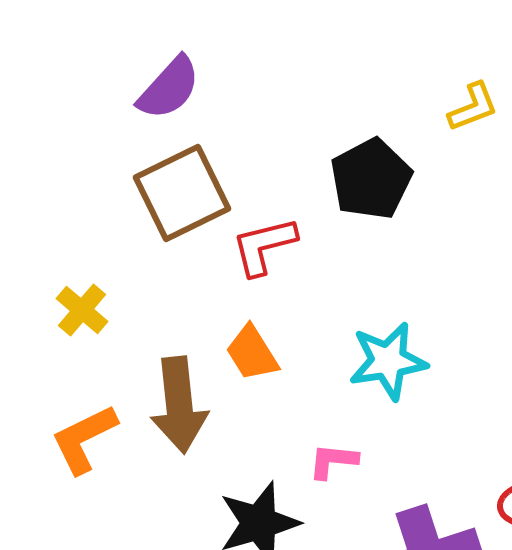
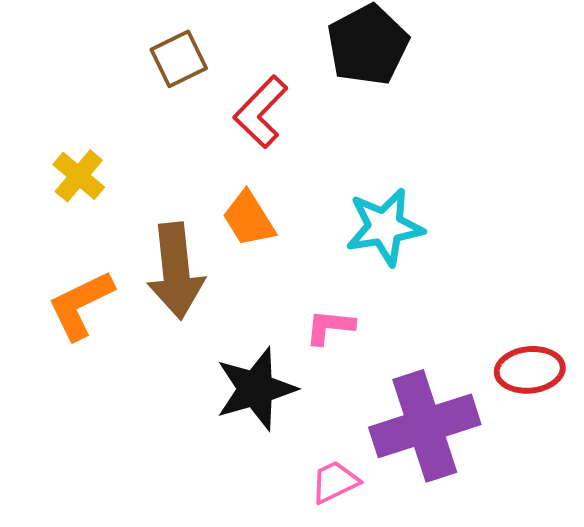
brown square: (182, 193) -> (179, 59), size x0.6
red L-shape: (264, 246) -> (261, 112), turned -32

